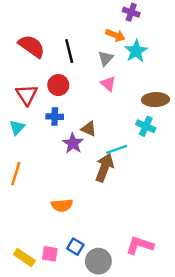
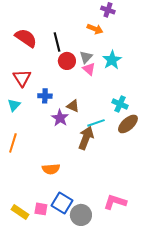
cyan star: (136, 51) -> (112, 60), moved
gray triangle: (106, 58) -> (86, 57), moved
red circle: (58, 85) -> (67, 61), moved
brown ellipse: (155, 100) -> (128, 124), moved, turned -40
blue square: (75, 247) -> (62, 203), size x1.5

